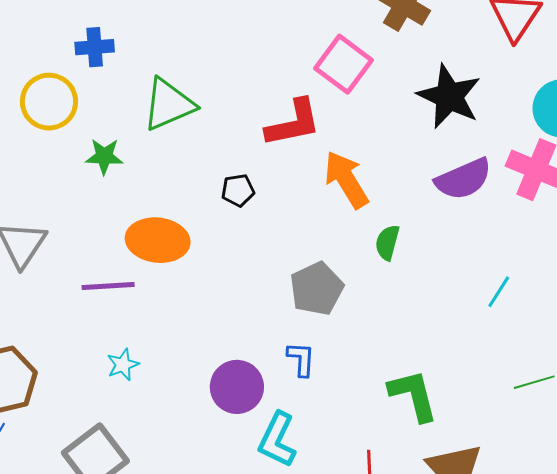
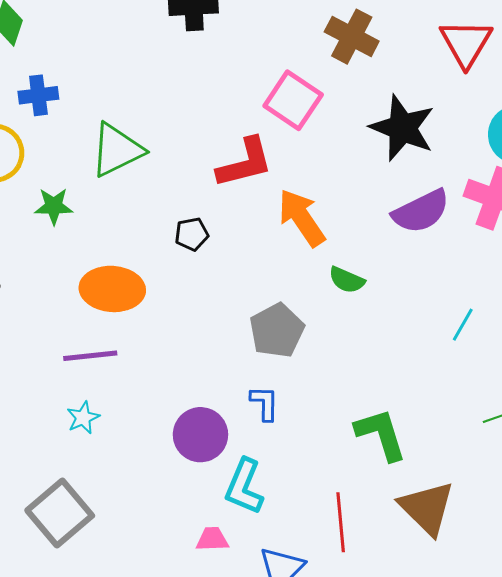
green semicircle: (387, 243) -> (347, 280), turned -78
purple line: (108, 286) -> (90, 356), moved

